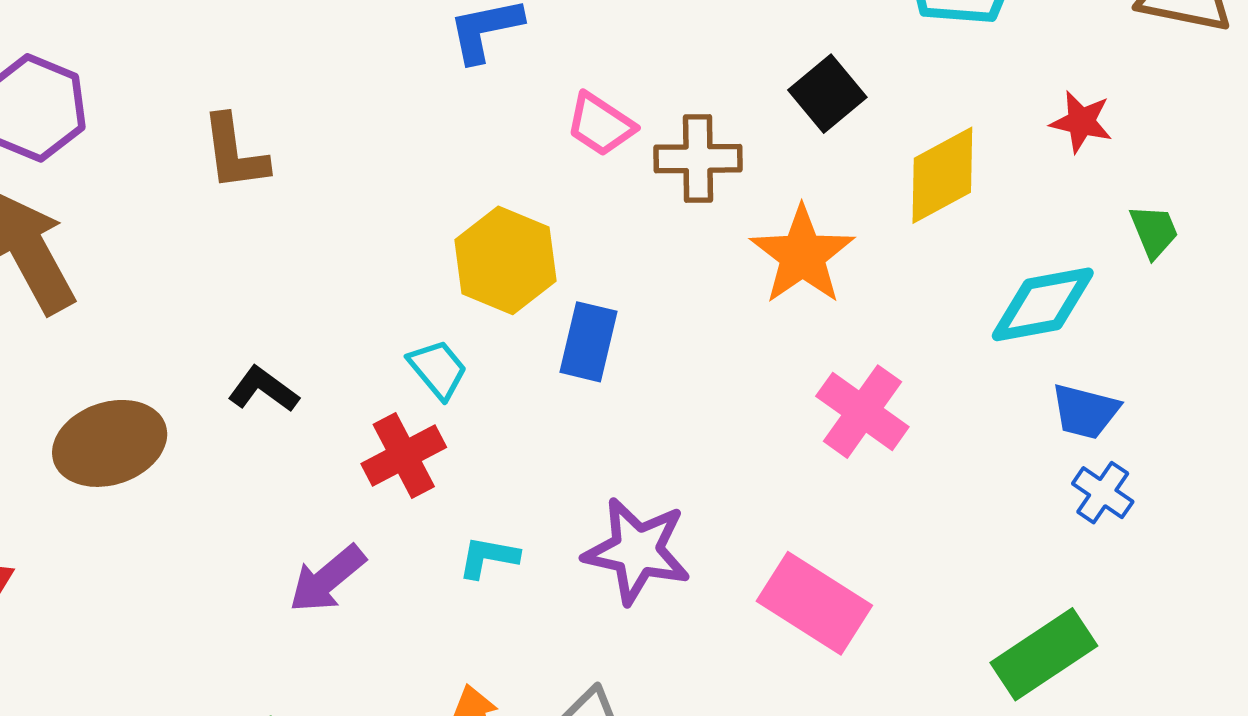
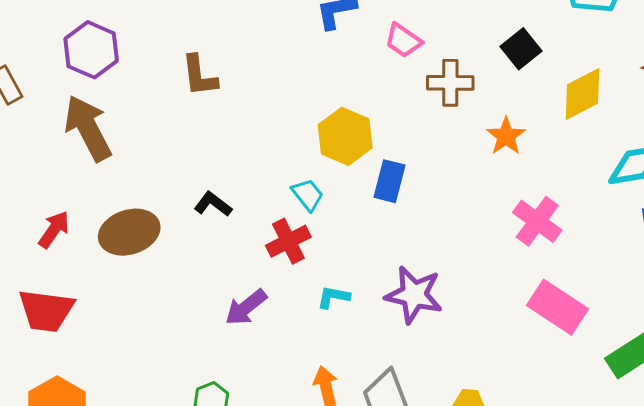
pink trapezoid: (600, 125) -> (403, 40), moved
orange star: (802, 255) -> (506, 136), size x0.7
pink rectangle: (814, 603) -> (557, 307), moved

